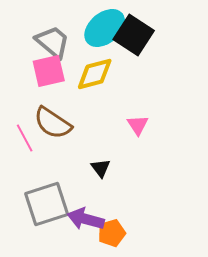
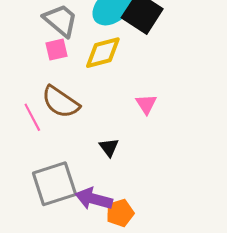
pink square: (49, 71) -> (56, 50), size x0.7

